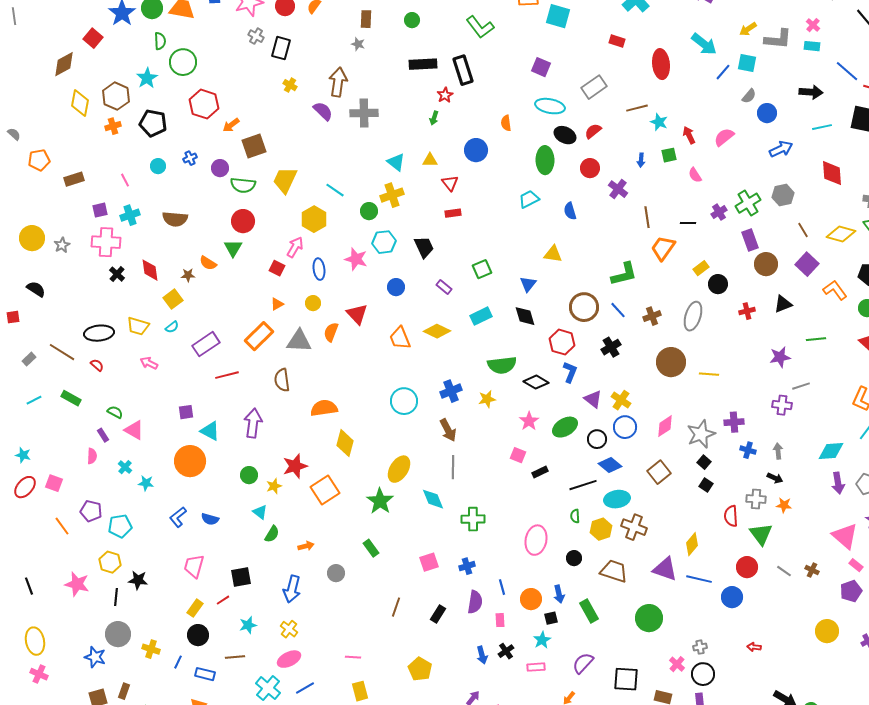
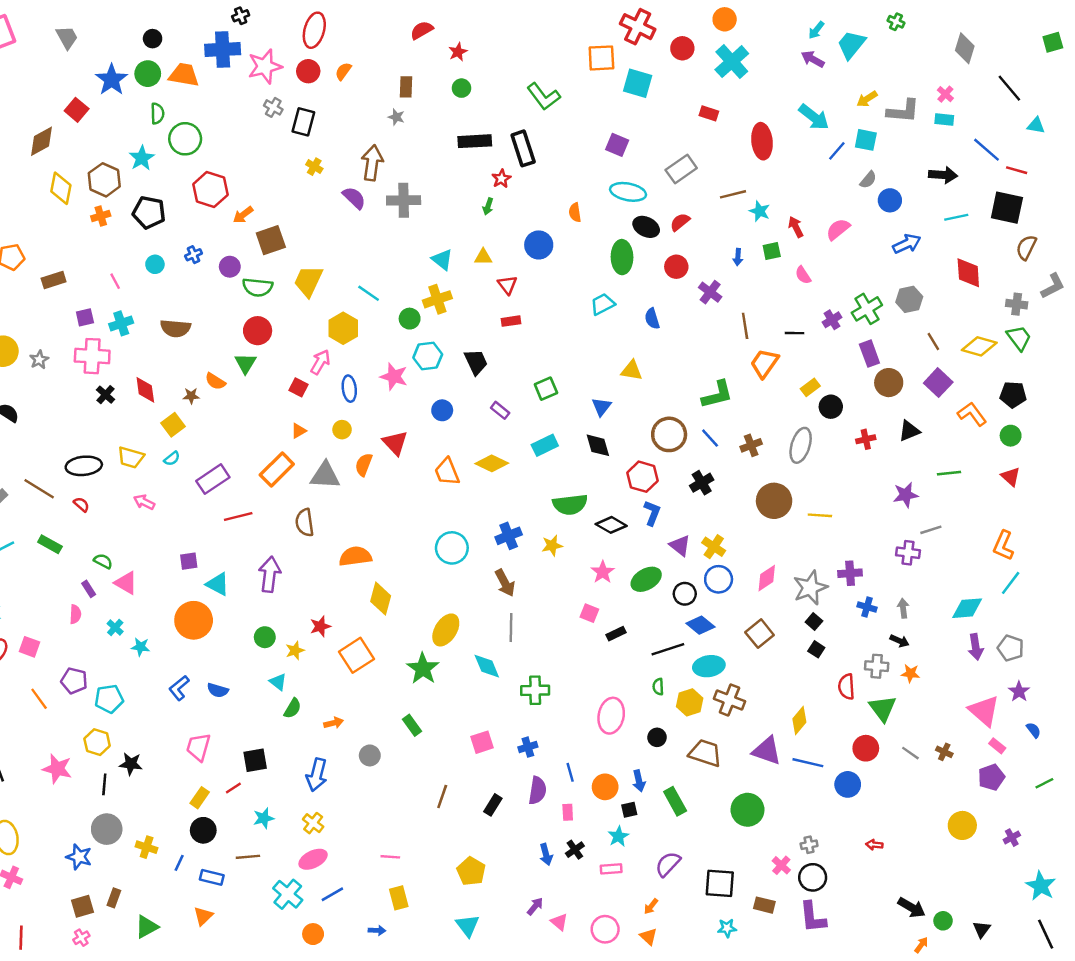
red star: (295, 466) -> (320, 626), size x0.7

